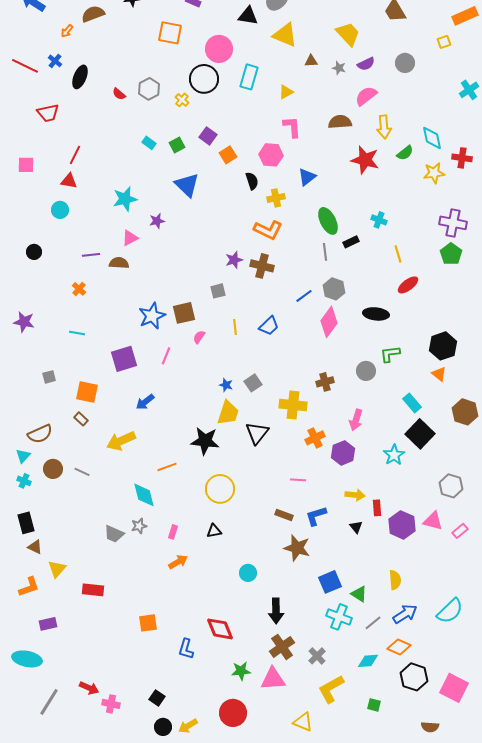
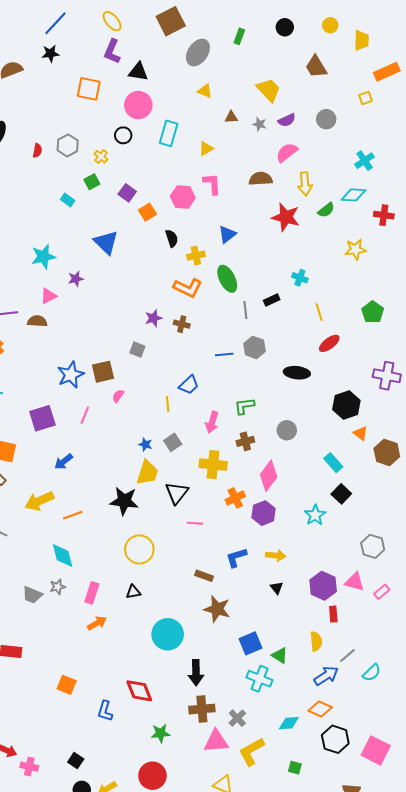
black triangle: (248, 16) -> (138, 72), moved
yellow triangle: (285, 35) -> (205, 91), size x0.6
black circle: (204, 79) -> (123, 135), size x0.6
cyan cross: (469, 90) -> (365, 161), moved
red semicircle: (119, 94) -> (37, 150), turned -120
cyan diamond: (432, 138) -> (353, 195), turned -75
green square: (177, 145) -> (92, 182), moved
pink hexagon: (271, 155) -> (183, 197), moved
yellow star: (434, 173) -> (355, 249), moved
green ellipse: (328, 221) -> (227, 279), moved
purple cross: (453, 223) -> (387, 376), moved
brown cross: (262, 266) -> (182, 324), size x0.7
gray square: (218, 291) -> (137, 349), turned 35
blue line: (304, 296) -> (224, 355), turned 30
pink diamond: (329, 322) -> (269, 476), moved
yellow line: (235, 327) -> (168, 404), moved
black hexagon: (443, 346) -> (346, 405), moved
green L-shape: (390, 354) -> (244, 406), moved
brown hexagon: (465, 412) -> (387, 452), moved
pink arrow: (356, 420) -> (212, 422), moved
black square: (420, 434) -> (341, 494), size x0.7
orange line: (167, 467) -> (73, 515), moved
pink line: (298, 480) -> (195, 523), moved
red rectangle: (377, 508) -> (333, 614), moved
blue L-shape: (316, 516) -> (236, 558), moved
pink rectangle: (173, 532) -> (92, 593), size x1.5
cyan circle: (248, 573) -> (168, 634), size x1.8
cyan semicircle: (450, 611) -> (372, 673), size x0.7
orange square: (148, 623) -> (67, 685), turned 30
gray line: (373, 623) -> (347, 655), moved
brown cross: (282, 647) -> (202, 709), turned 30
pink triangle: (273, 679) -> (216, 741), moved

